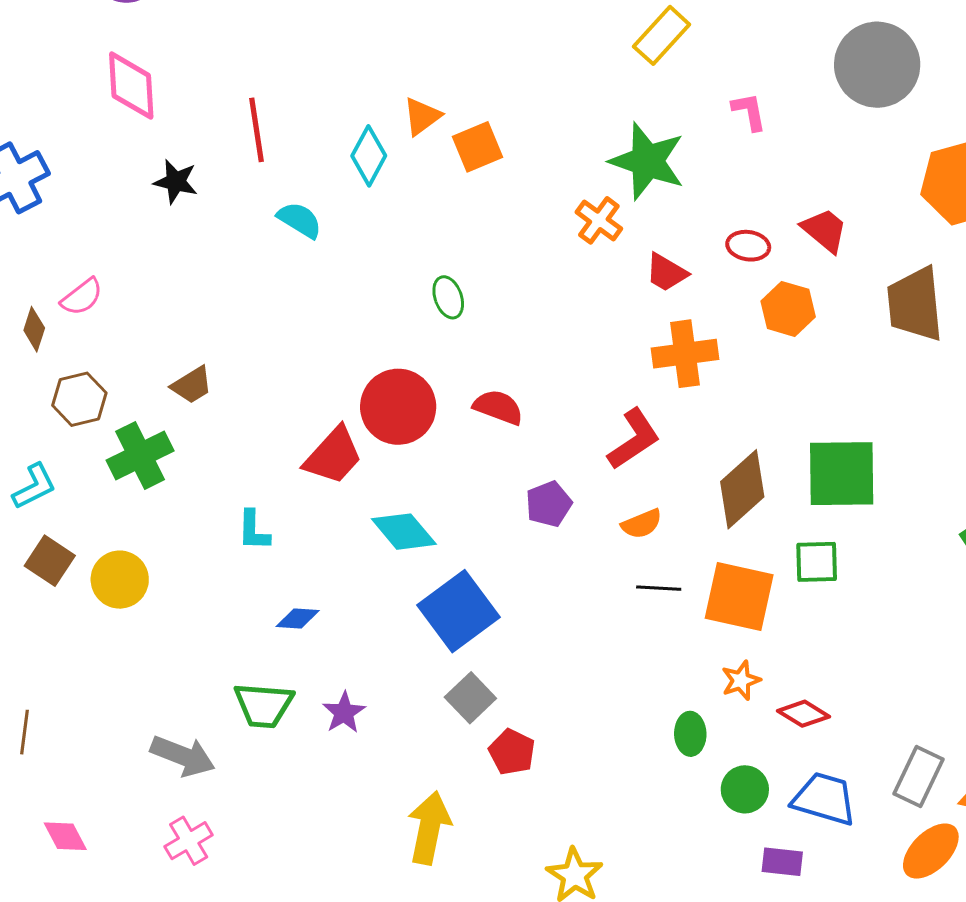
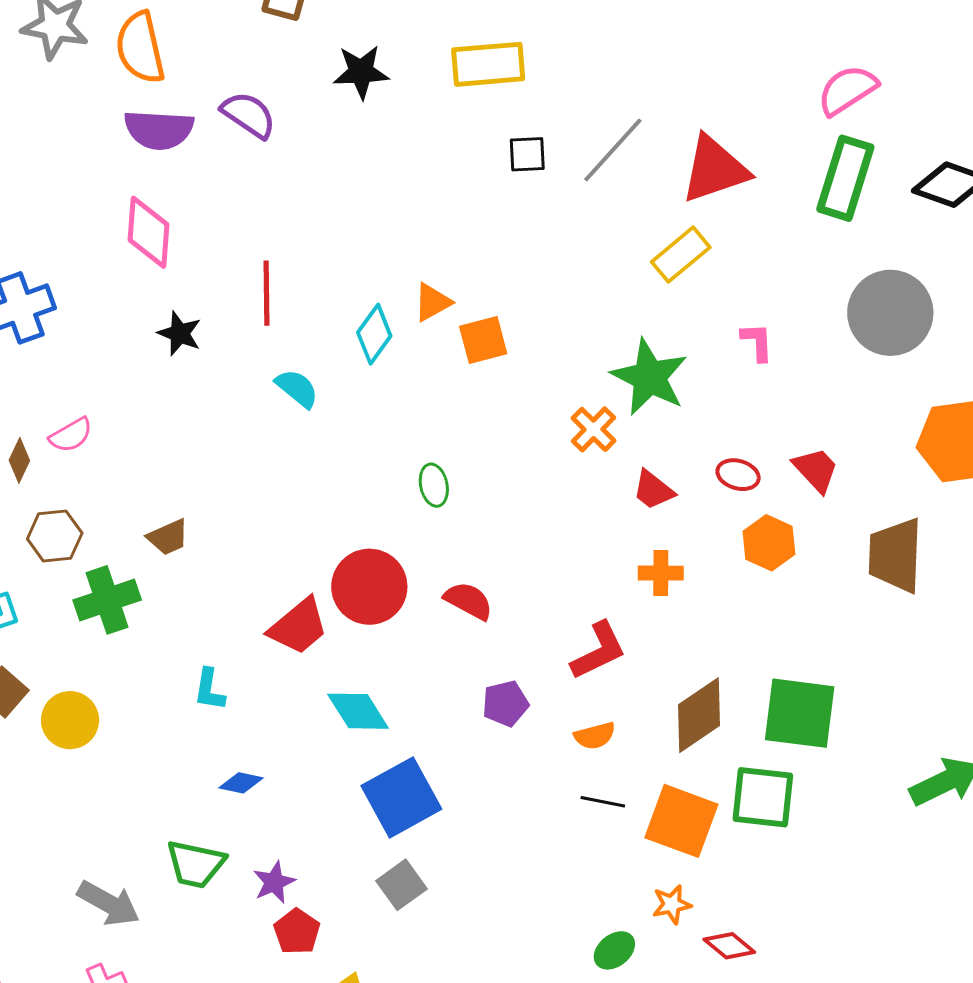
orange cross: (685, 354) -> (661, 573), size x0.7
green square: (817, 562) -> (763, 797), size x1.4
green ellipse: (690, 734) -> (614, 950), turned 45
red pentagon: (512, 752) -> (297, 932), moved

